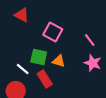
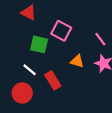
green square: (39, 57) -> (39, 44), moved
orange triangle: (59, 61) -> (77, 61), moved

